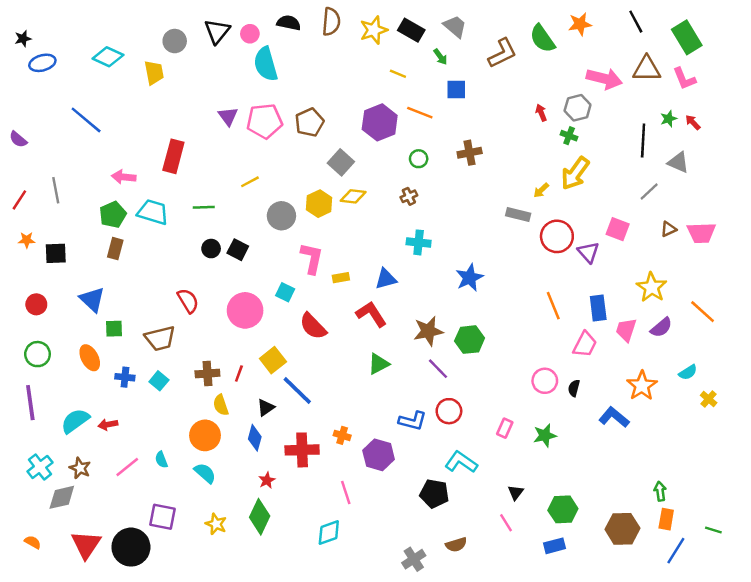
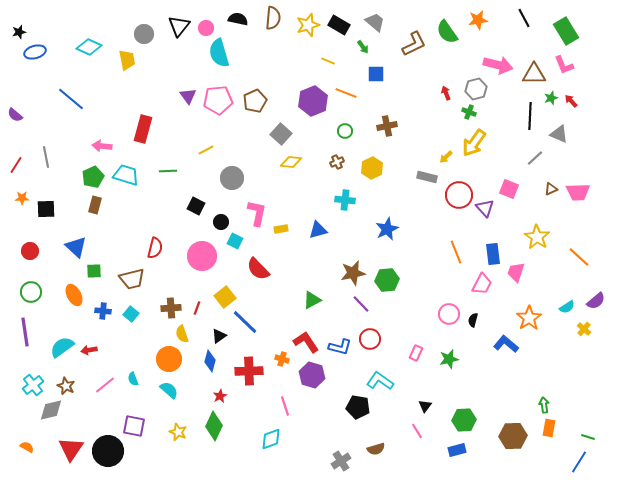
brown triangle: (647, 69) -> (534, 74), moved
yellow hexagon: (319, 204) -> (372, 168), moved
black circle: (211, 249) -> (221, 222), moved
red semicircle: (188, 301) -> (155, 248), turned 45
red L-shape: (371, 314) -> (306, 342), moved
purple semicircle: (661, 327) -> (596, 301), moved
blue line: (676, 551) -> (579, 462), moved

